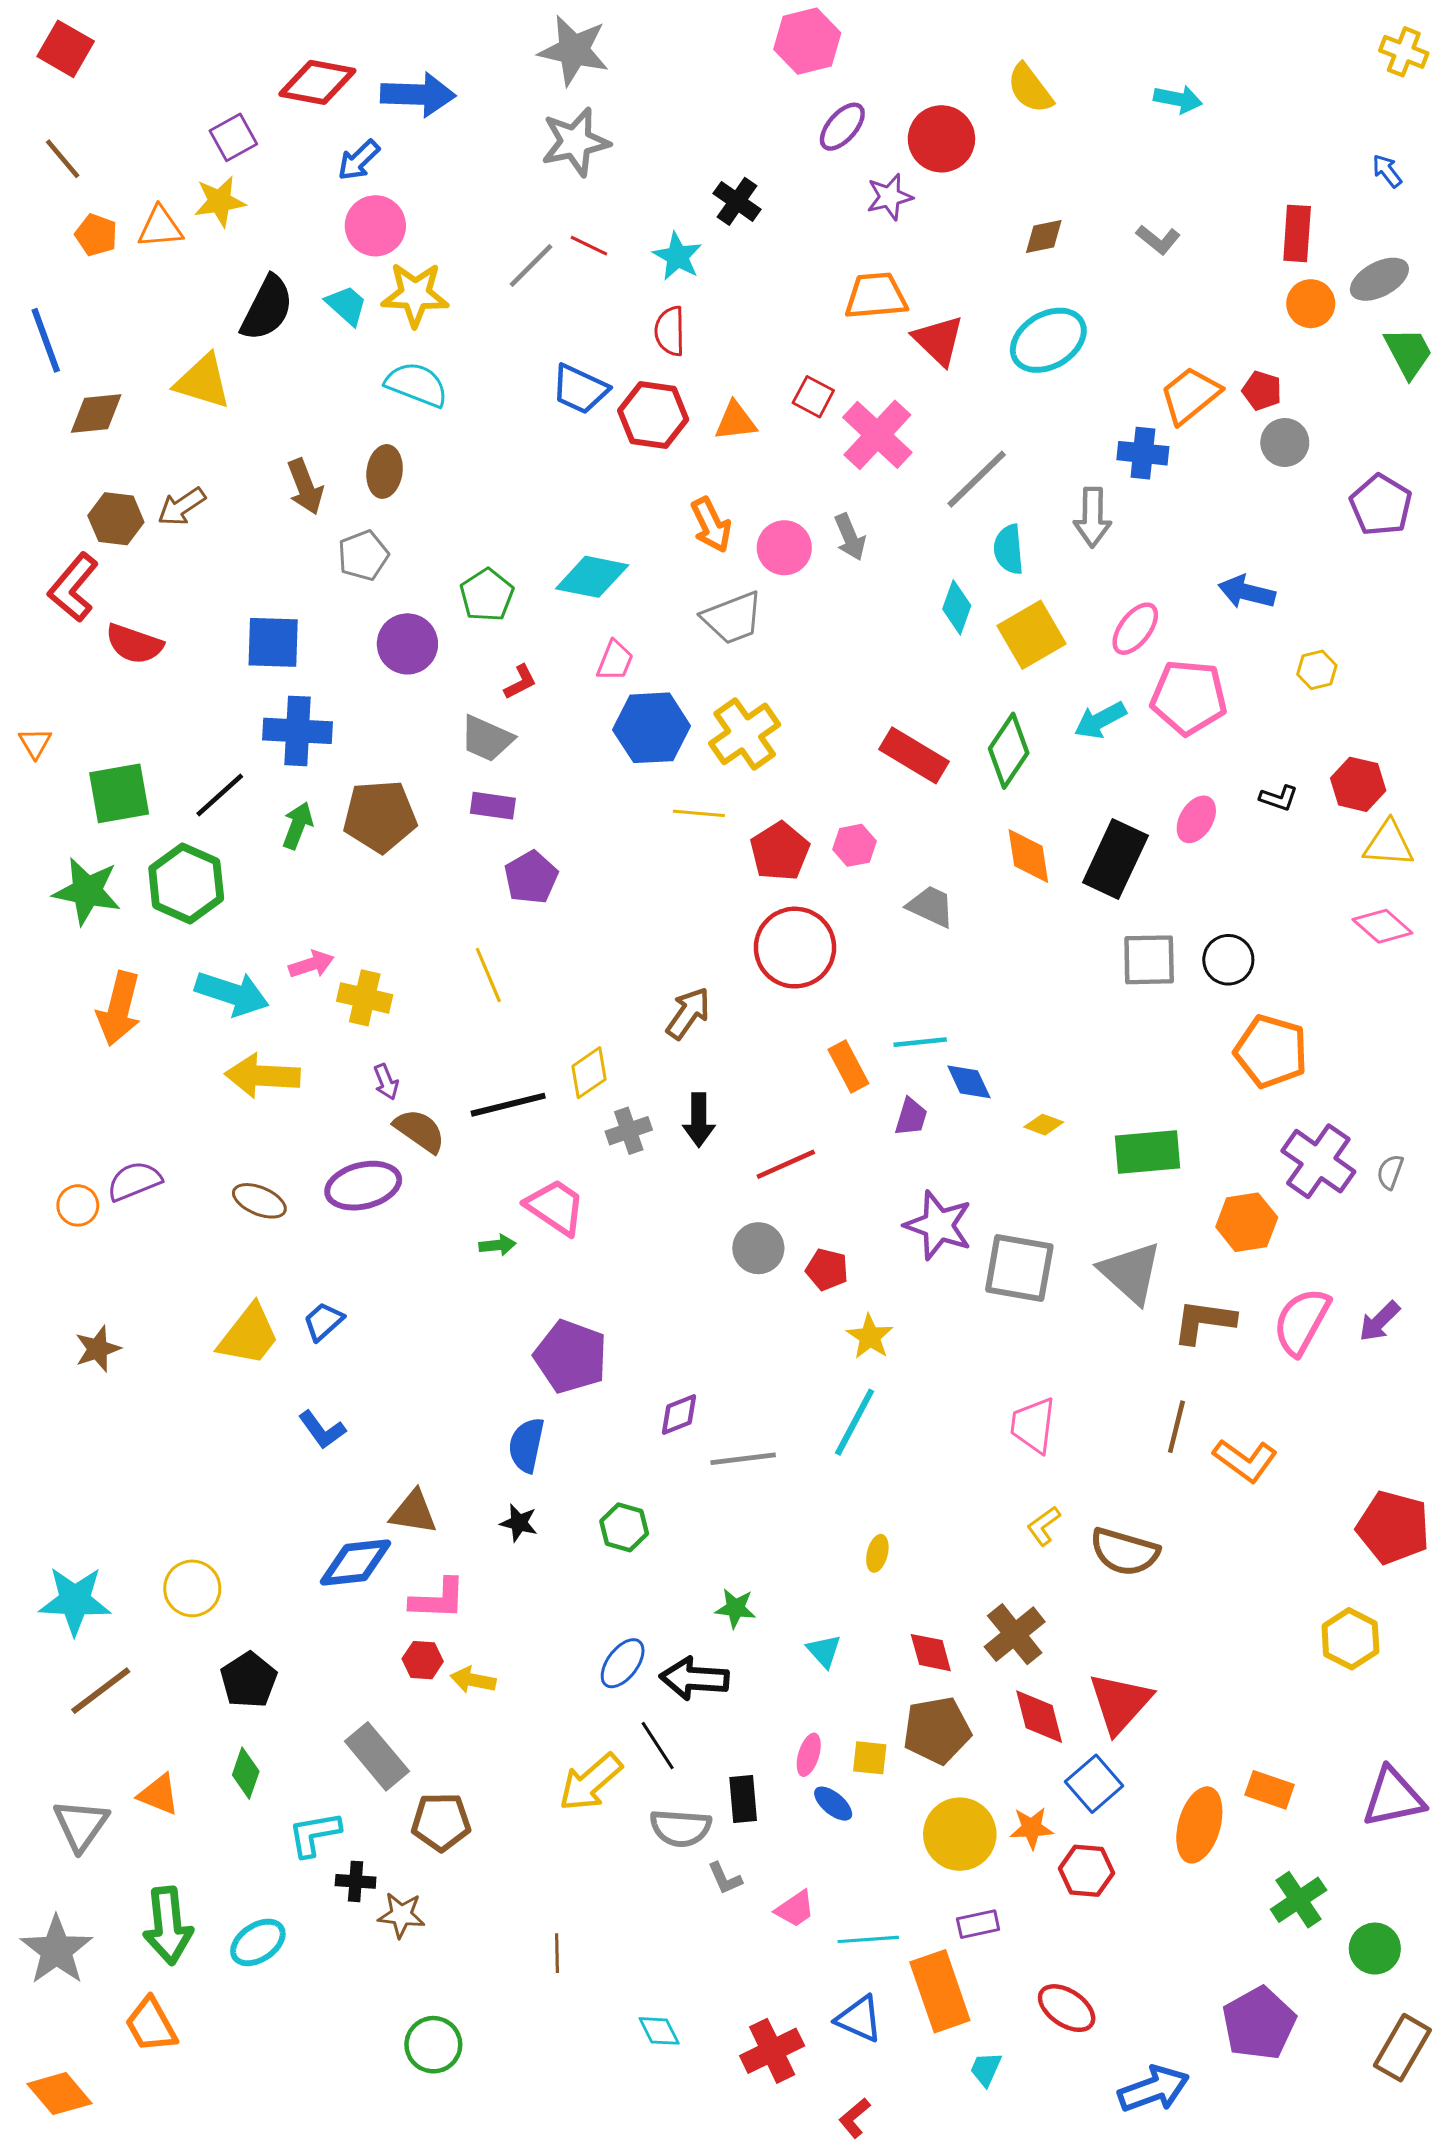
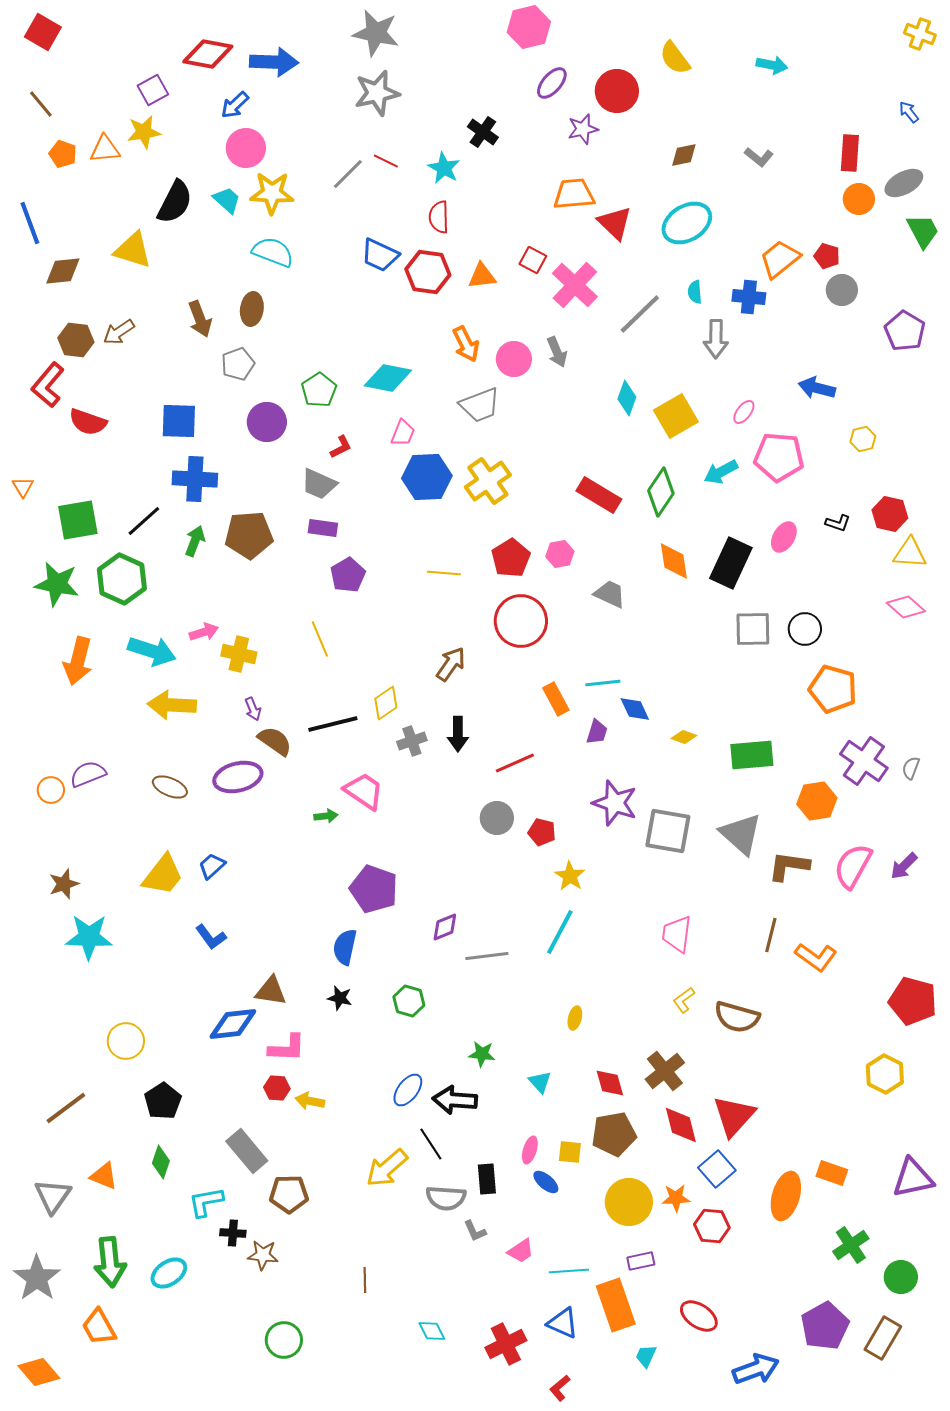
cyan semicircle: (1009, 549) -> (695, 292), moved, size x0.7
pink ellipse: (1135, 629) -> (744, 412), size x0.7
yellow line: (699, 813) -> (444, 573), moved
cyan star: (75, 1601) -> (89, 937), moved
brown rectangle: (1402, 2048) -> (883, 1338), moved

